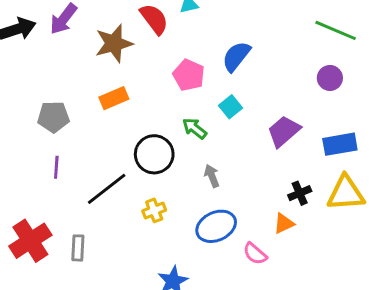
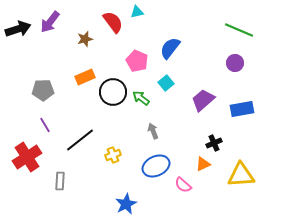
brown star: (114, 43) -> (85, 39), size x0.6
black circle: (154, 154) -> (113, 92), moved
purple line: (56, 167) -> (45, 125), turned -35
yellow triangle: (346, 193) -> (241, 175), moved
red cross: (30, 241) -> (27, 157), moved

